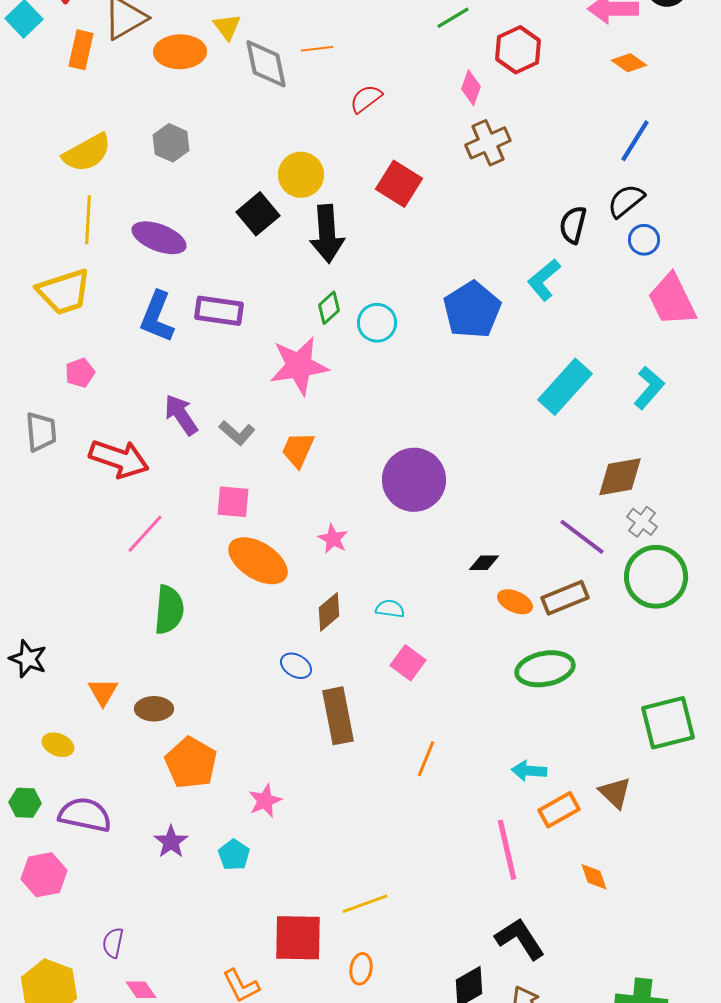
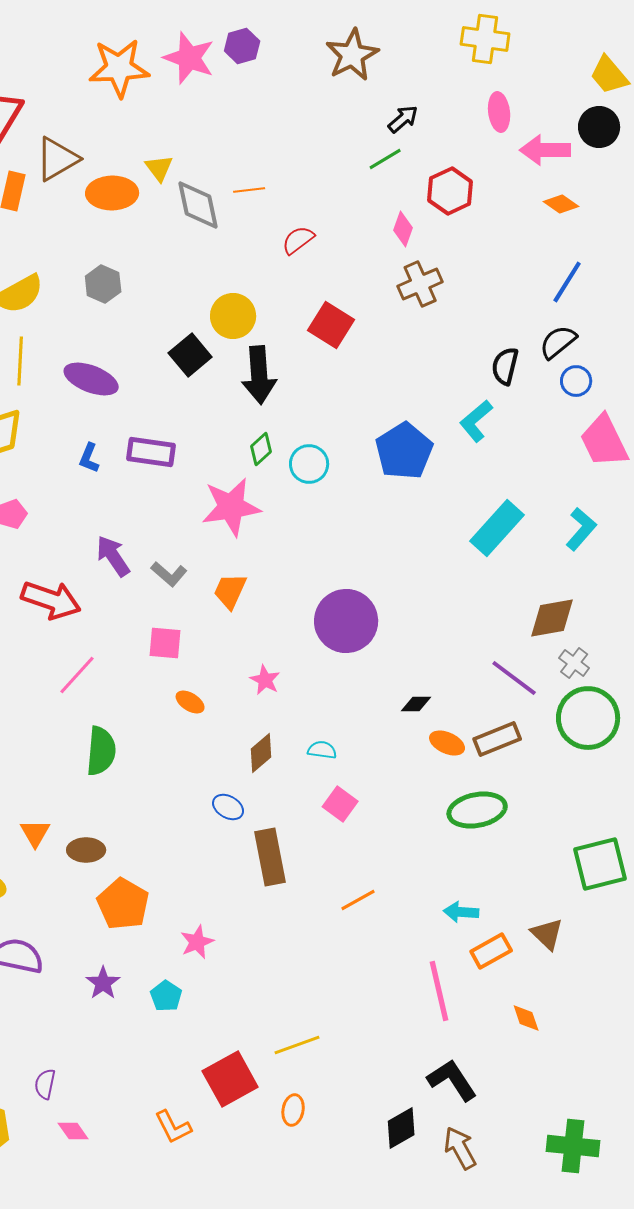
blue L-shape: (157, 317) -> (89, 458), size x0.6
orange ellipse: (258, 561) -> (190, 702), size x0.5
orange line: (426, 759) -> (358, 900), turned 39
red square: (298, 938) -> (230, 1079), turned -30

